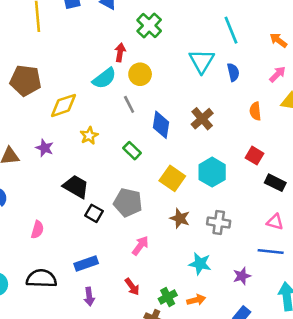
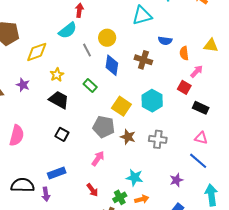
cyan triangle: (202, 61) -> (142, 16), turned 45
blue semicircle: (233, 72) -> (165, 41), moved, turned 112
yellow circle: (140, 74) -> (107, 38), moved
pink arrow: (277, 74) -> (197, 71), moved
brown cross: (202, 119) -> (143, 60), turned -30
black trapezoid: (76, 187) -> (59, 100), moved
gray pentagon: (128, 202) -> (104, 127), moved
pink semicircle: (37, 230) -> (17, 136), moved, size x1.5
blue line: (271, 252) -> (198, 161), turned 36
cyan star: (200, 264) -> (135, 178), moved
purple arrow: (89, 297) -> (46, 194), moved

